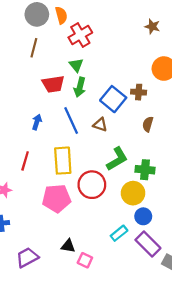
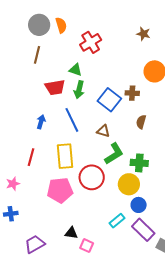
red cross: (80, 35) -> (91, 42), moved
green triangle: (76, 65) -> (75, 70), turned -32
brown triangle: (100, 125) -> (103, 131), moved

